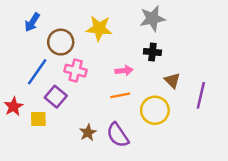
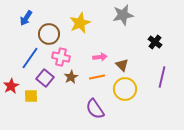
yellow star: (99, 28) -> (80, 23), turned -30
black cross: (152, 52) -> (155, 42), moved, turned 32
brown triangle: (172, 80) -> (122, 65), moved
brown star: (88, 133) -> (71, 77), moved

